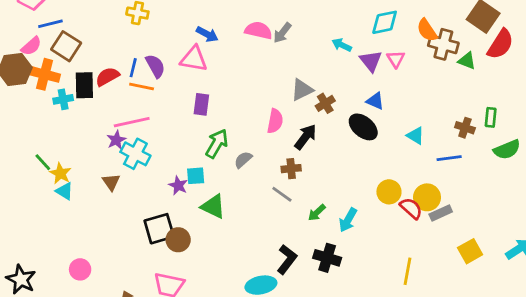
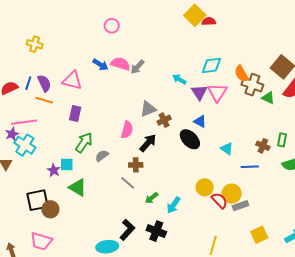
blue arrow: (207, 34) -> (100, 65), moved
pink triangle: (396, 59) -> (217, 92), size x1.5
orange line: (142, 87) -> (44, 100), moved

